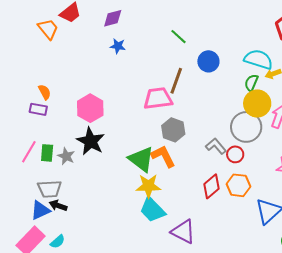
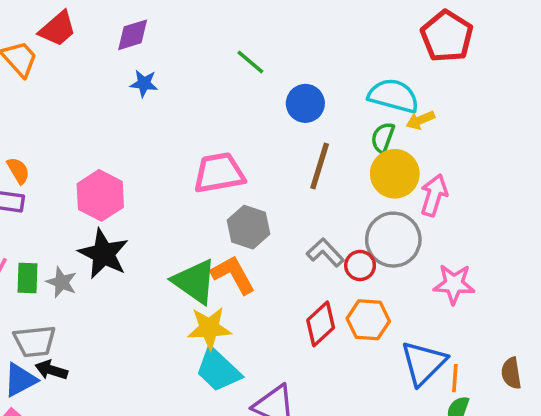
brown line: (176, 81) -> (320, 166), moved
gray circle: (246, 127) -> (393, 240), moved

